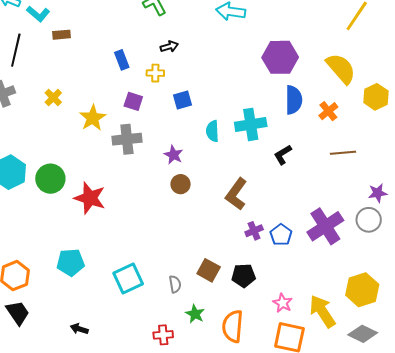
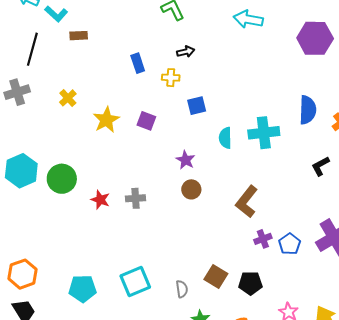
purple hexagon: (280, 57) -> (315, 38), moved
purple square: (133, 101) -> (146, 121), moved
gray cross: (127, 139) -> (136, 198), moved, size x0.7
black L-shape: (283, 155) -> (320, 166), moved
red star: (90, 198) -> (100, 200), size x0.6
cyan pentagon: (71, 262) -> (83, 289), moved

